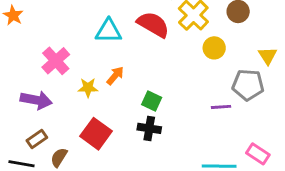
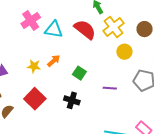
pink cross: (56, 61) -> (31, 20), moved
green square: (152, 101) -> (79, 73), moved
purple line: (221, 107) -> (110, 88), moved

